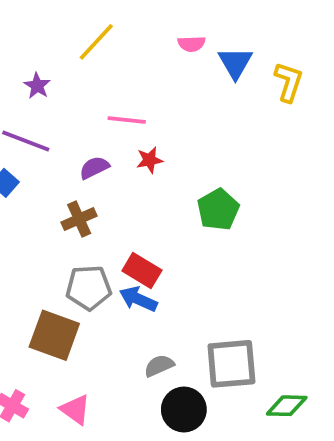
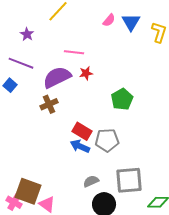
pink semicircle: (191, 44) -> (109, 20), moved, turned -48
purple semicircle: (94, 168) -> (57, 77), size x1.8
gray pentagon: (89, 288) -> (107, 140), moved
brown square: (54, 335) -> (28, 191), moved

